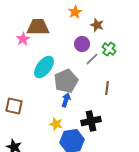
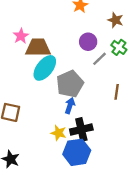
brown star: (97, 25) -> (115, 20), moved
brown trapezoid: (38, 27) -> (38, 47), moved
black cross: (91, 121) -> (81, 130), moved

